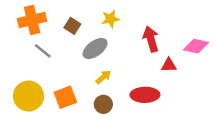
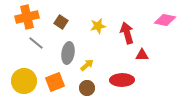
yellow star: (110, 19) -> (98, 26), moved
pink diamond: (196, 46) -> (165, 20), moved
gray ellipse: (95, 48) -> (68, 53), moved, turned -45

